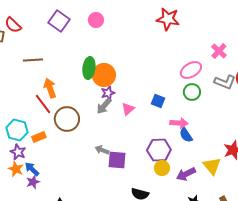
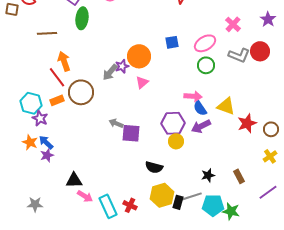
green ellipse: (89, 68) -> (82, 18), moved
orange circle: (104, 75) -> (139, 56), moved
blue square: (158, 101) -> (172, 42), moved, turned -32
gray arrow: (104, 106) -> (110, 72), moved
orange rectangle: (39, 137) -> (57, 100), moved
purple star: (18, 152) -> (40, 118), moved
yellow triangle: (212, 166) -> (226, 106), moved, turned -30
purple arrow: (186, 174) -> (201, 126), moved

